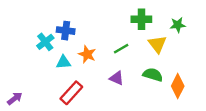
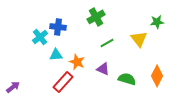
green cross: (141, 19) -> (96, 17), moved, turned -30
orange star: (87, 54) -> (77, 62), moved
green semicircle: (153, 75) -> (127, 79), moved

